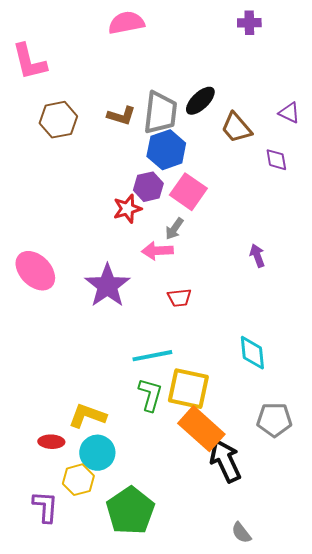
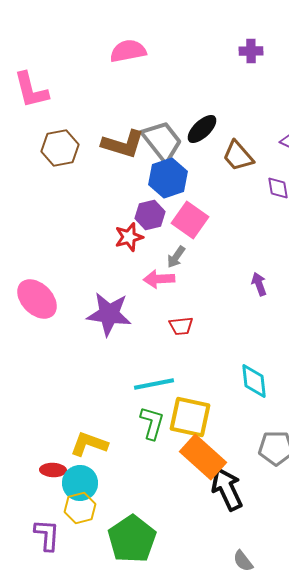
gray trapezoid: (160, 113) -> (162, 141), turned -45
brown L-shape: (121, 116) -> (123, 144), size x1.5
purple star: (107, 286) -> (109, 314), turned -30
cyan circle: (97, 453) -> (80, 483), moved

